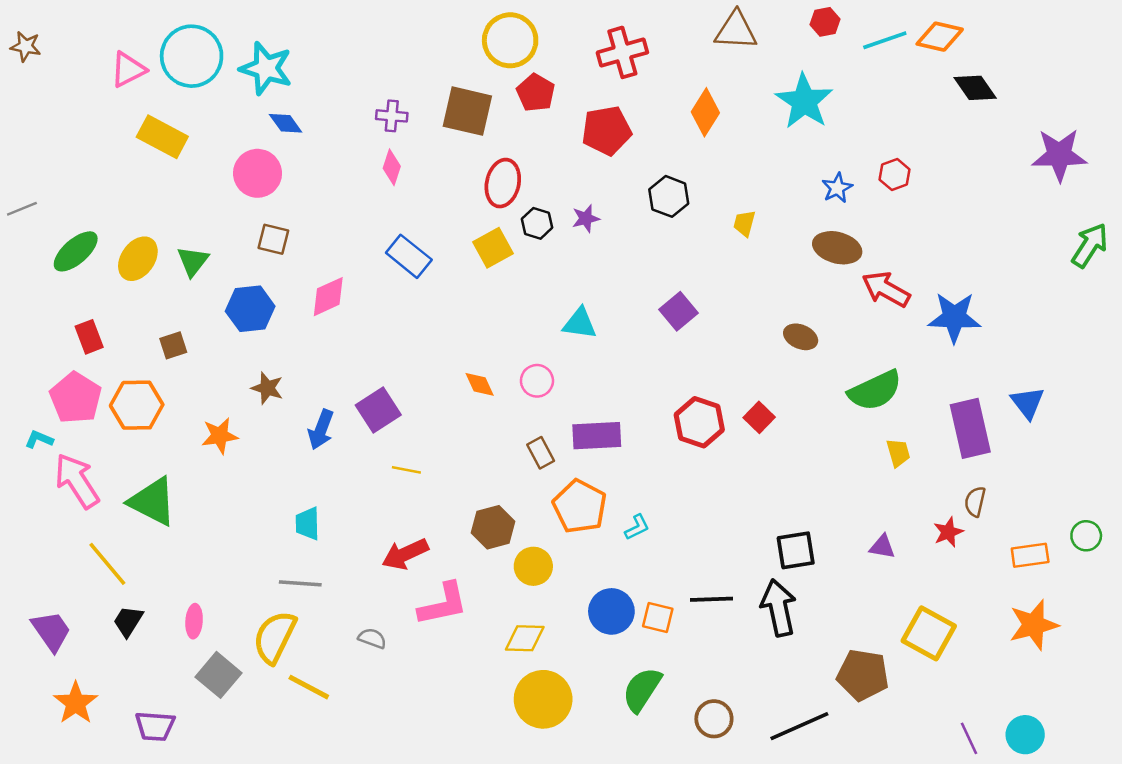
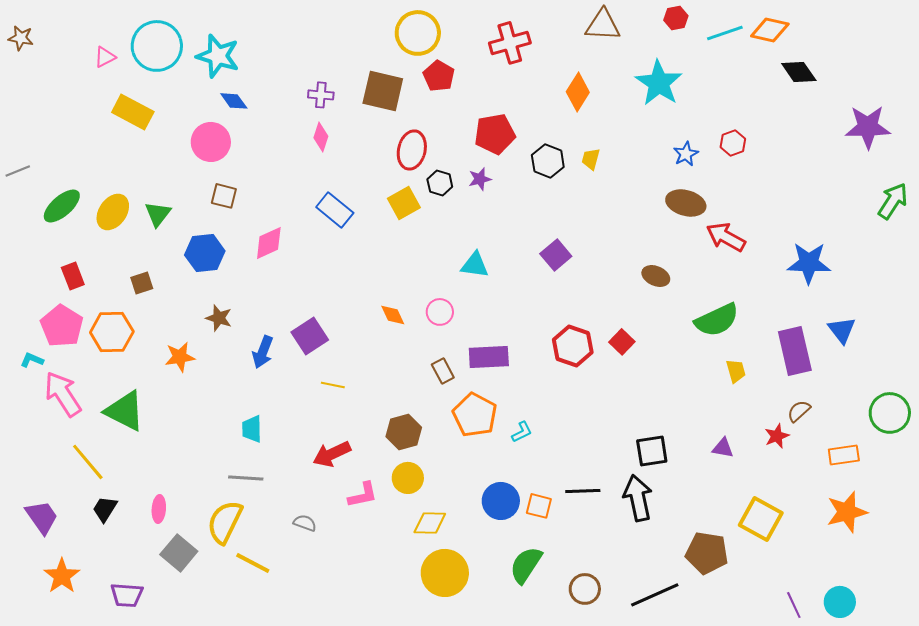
pink triangle: (128, 70) -> (105, 57), size x0.7
red pentagon: (607, 131) -> (495, 134), moved
yellow trapezoid: (744, 223) -> (591, 159), moved
blue star: (954, 317) -> (809, 263), moved
brown semicircle: (975, 502) -> (799, 411), turned 35
green circle: (1086, 536) -> (890, 413), moved, size x1.6
yellow circle: (533, 566) -> (408, 478), moved
pink L-shape: (443, 604) -> (363, 495), size x0.7

